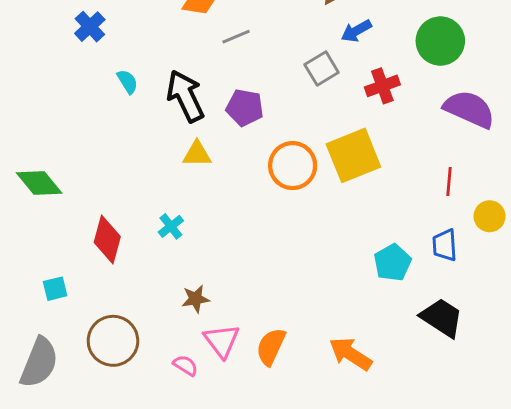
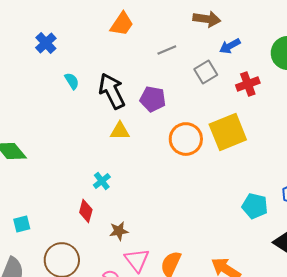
gray line: (236, 37) -> (167, 50), moved
red diamond: (107, 239) -> (86, 211), moved, size x0.7
cyan pentagon: (393, 263) -> (255, 206), turned -30

